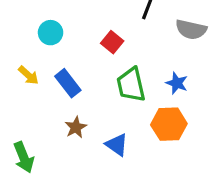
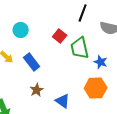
green trapezoid: (131, 85) -> (80, 48), moved

